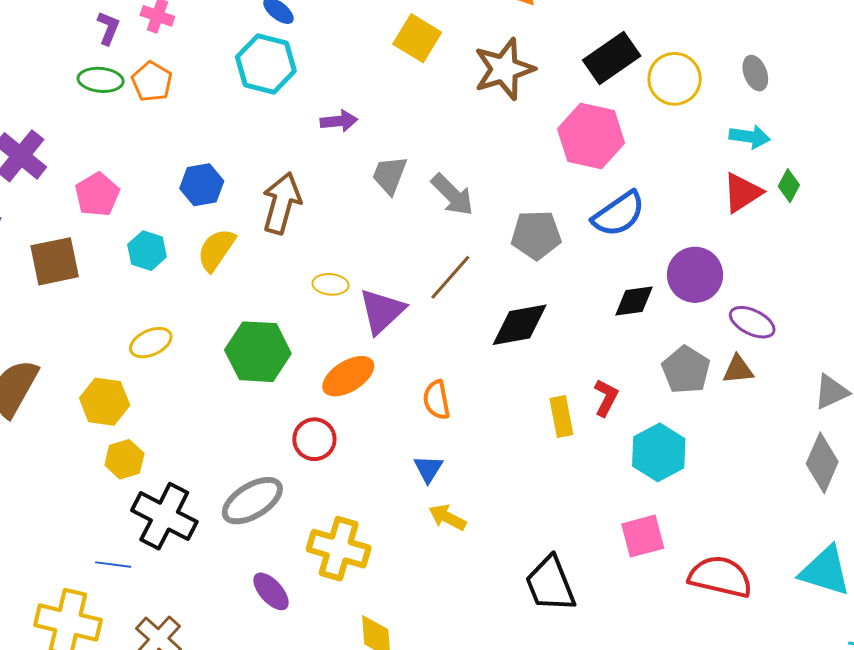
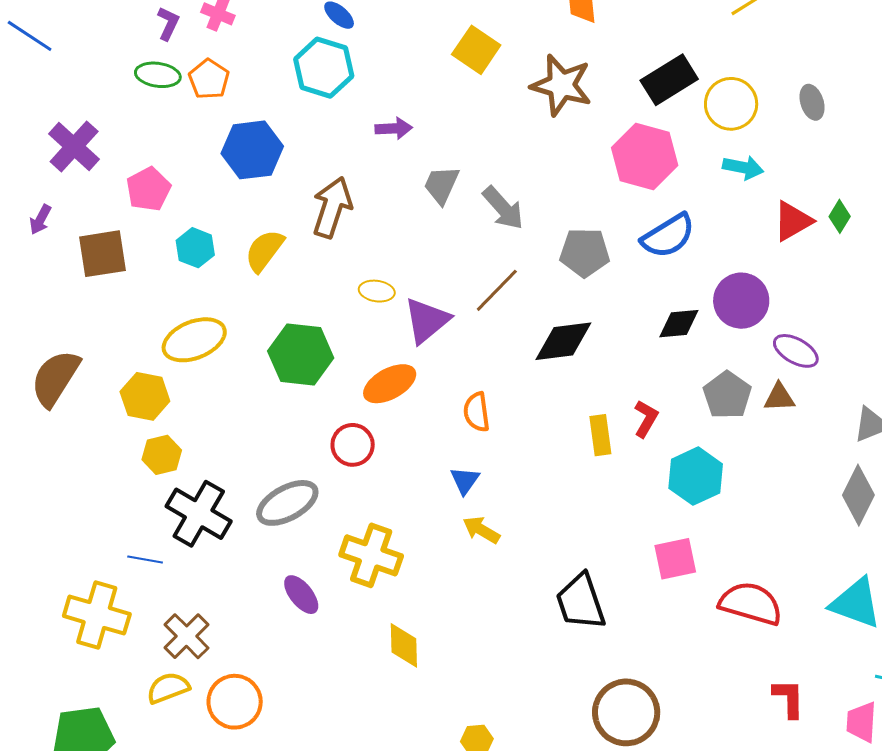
brown star: (504, 69) -> (561, 85), turned 30
cyan arrow: (750, 137) -> (743, 167), moved
blue hexagon: (202, 185) -> (252, 150), moved, size x1.4
yellow ellipse: (151, 343) -> (194, 340), size x1.5

